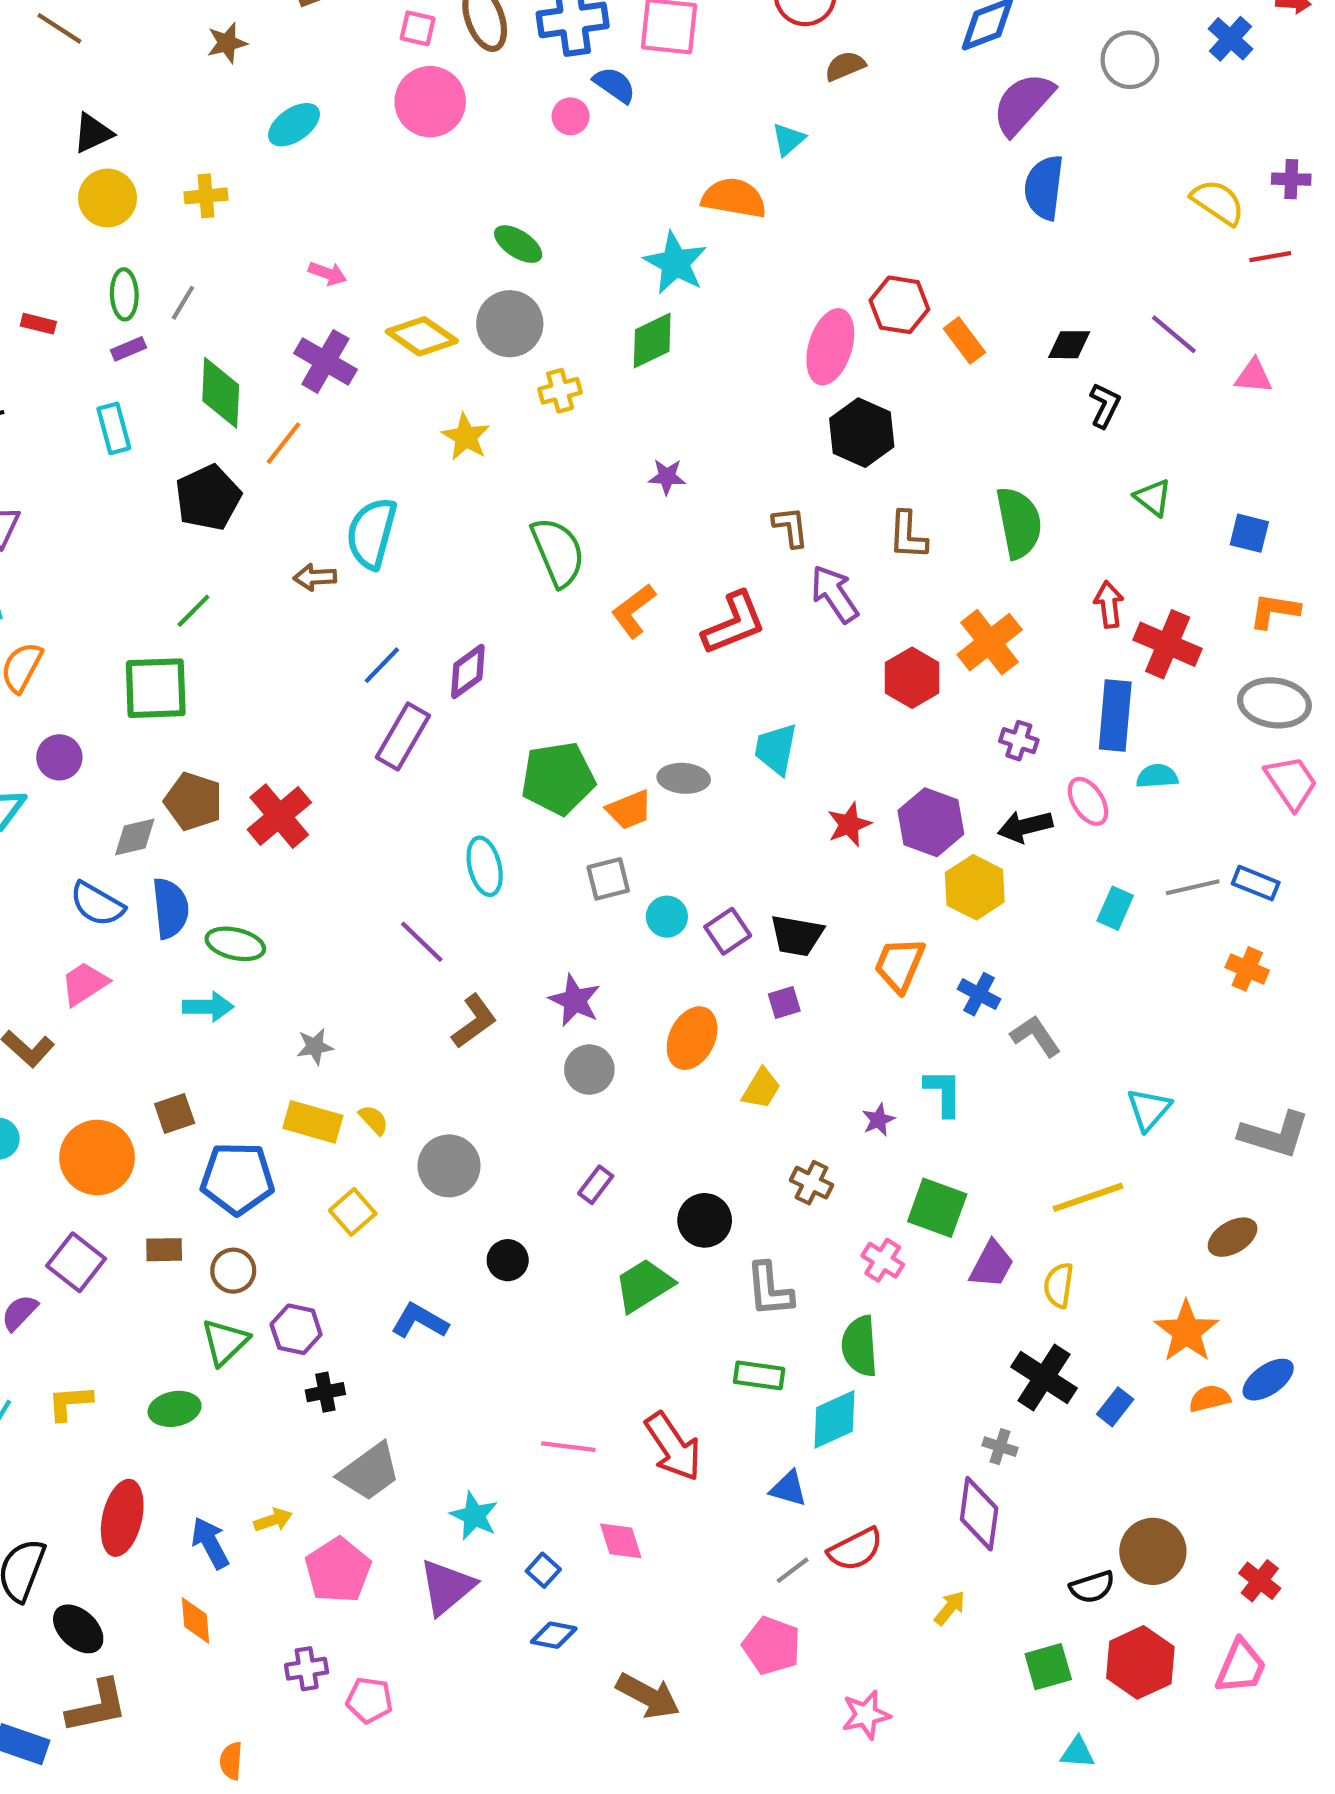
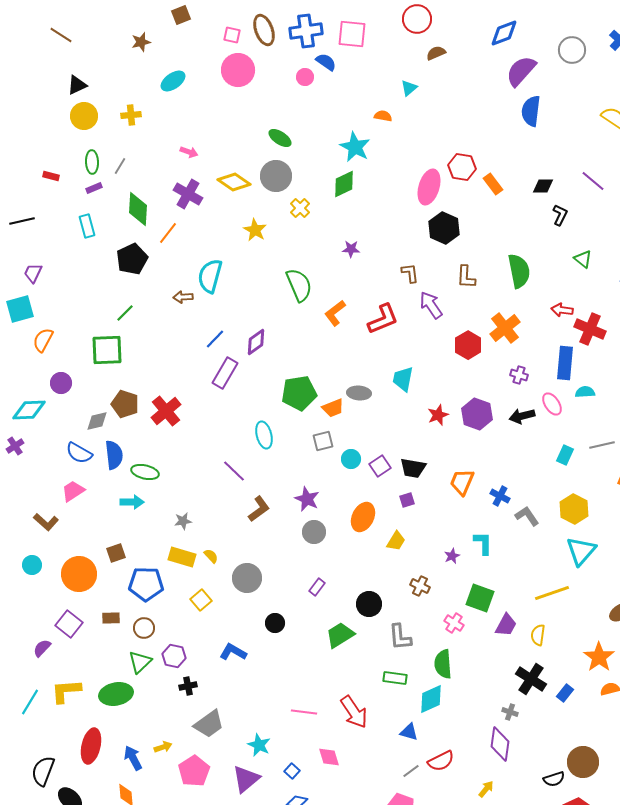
orange semicircle: (734, 198) -> (383, 116), size x0.6
yellow cross: (560, 391) -> (300, 208), turned -30
red arrow: (1109, 604) -> (562, 310), turned -75
yellow hexagon: (975, 887) -> (574, 509), moved
cyan triangle: (1149, 1109) -> (581, 551), size x1.4
yellow L-shape: (70, 1403) -> (66, 691), size x1.4
green ellipse: (175, 1409) -> (116, 694), size x1.4

